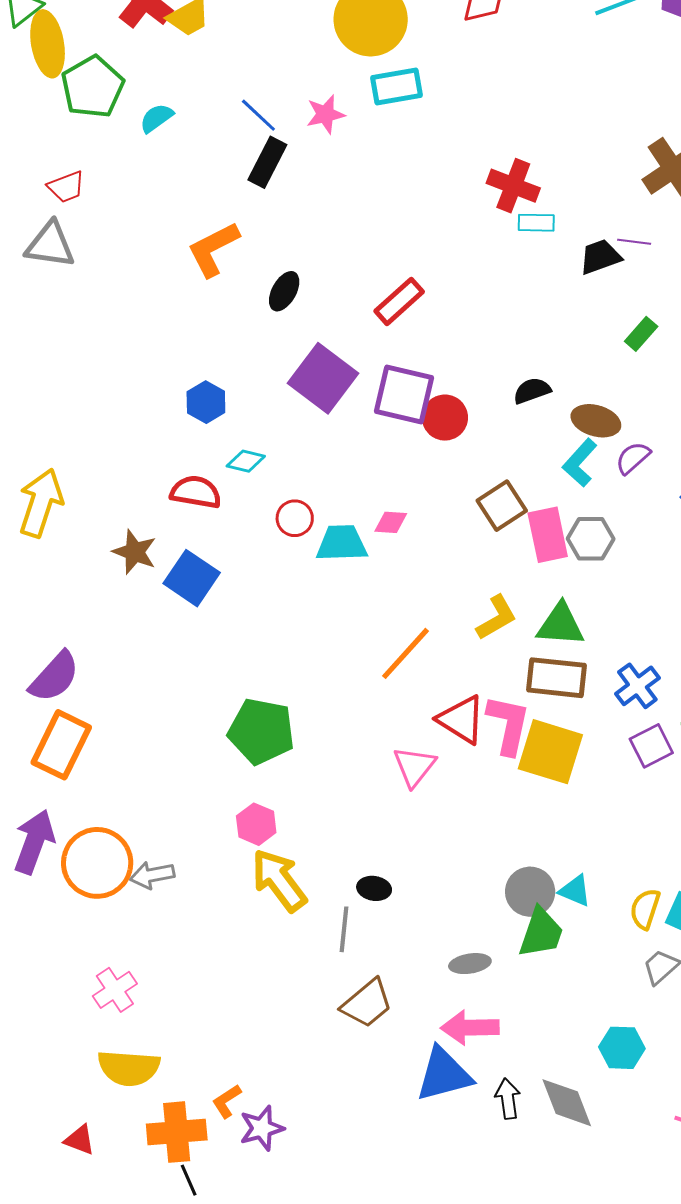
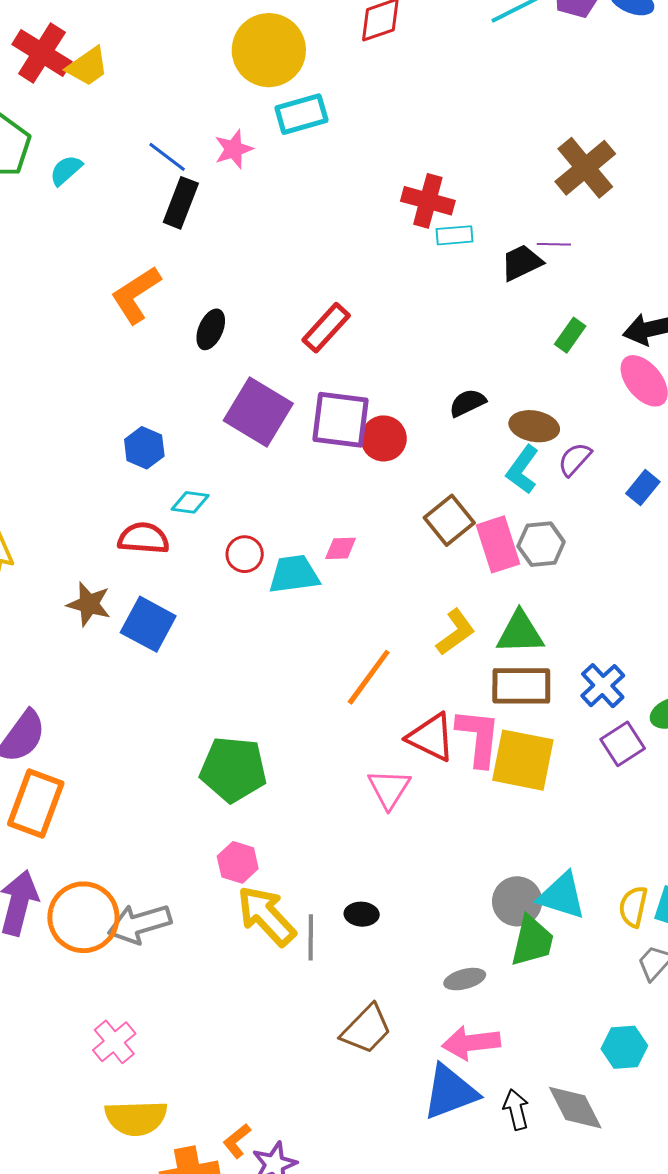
gray arrow: (152, 875) -> (139, 924), size x1.4
cyan triangle: (575, 891) -> (562, 896), size x1.5
gray line: (344, 929) -> (311, 937), moved

